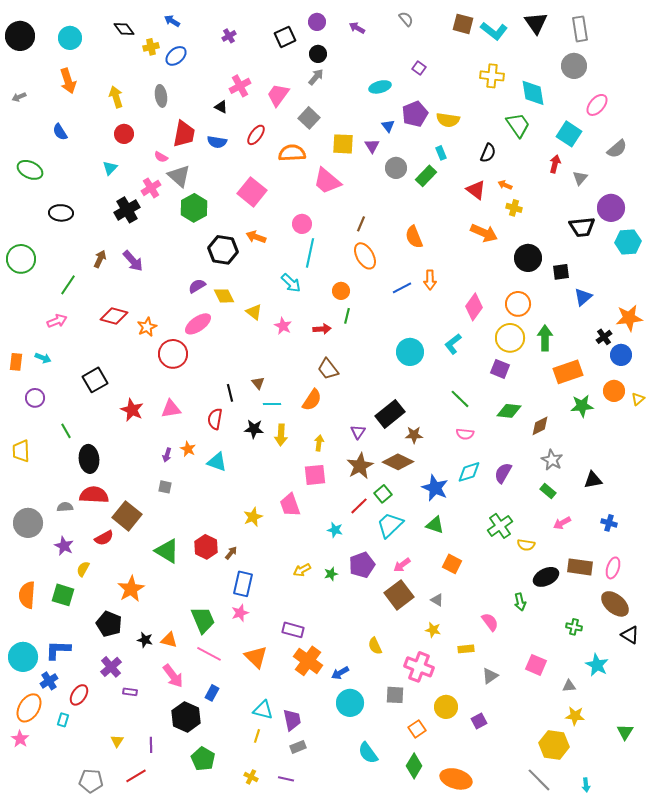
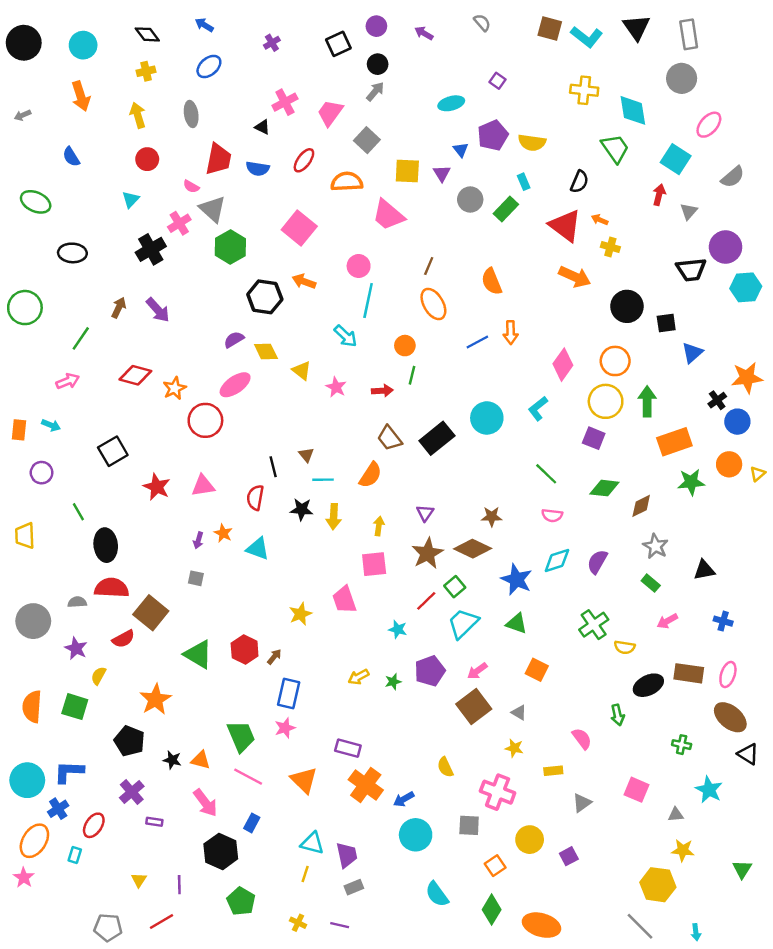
yellow cross: (151, 47) -> (146, 71), moved
red triangle: (476, 190) -> (565, 226), size x1.4
black rectangle: (390, 414) -> (437, 438), moved

